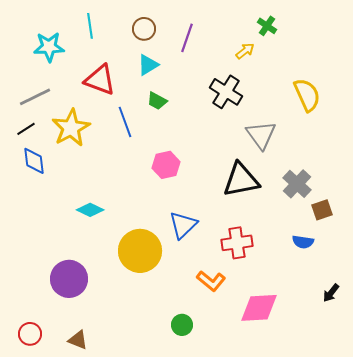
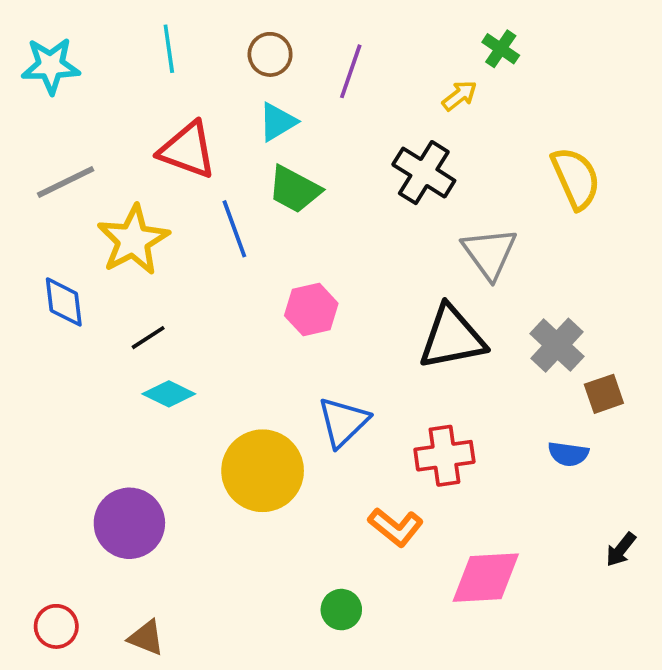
cyan star: (49, 47) -> (51, 66), moved
green trapezoid: (157, 101) -> (294, 189), size x1.4
black line: (26, 129) -> (148, 338), moved

